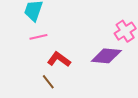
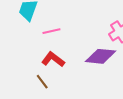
pink line: (38, 37) -> (51, 31), moved

